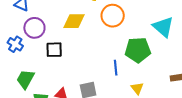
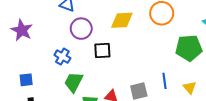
blue cross: (15, 44) -> (62, 57), moved
blue line: (116, 68) -> (165, 81), moved

